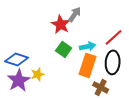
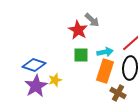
gray arrow: (75, 14) -> (92, 20), turned 98
green square: (64, 49) -> (81, 55), turned -35

